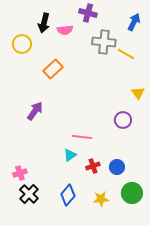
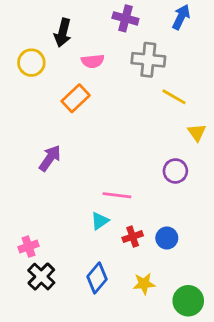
blue arrow: (134, 22) -> (181, 17), moved
pink semicircle: (65, 30) -> (93, 61), moved
yellow line: (126, 54) -> (174, 97), moved
green circle: (132, 193) -> (188, 301), moved

